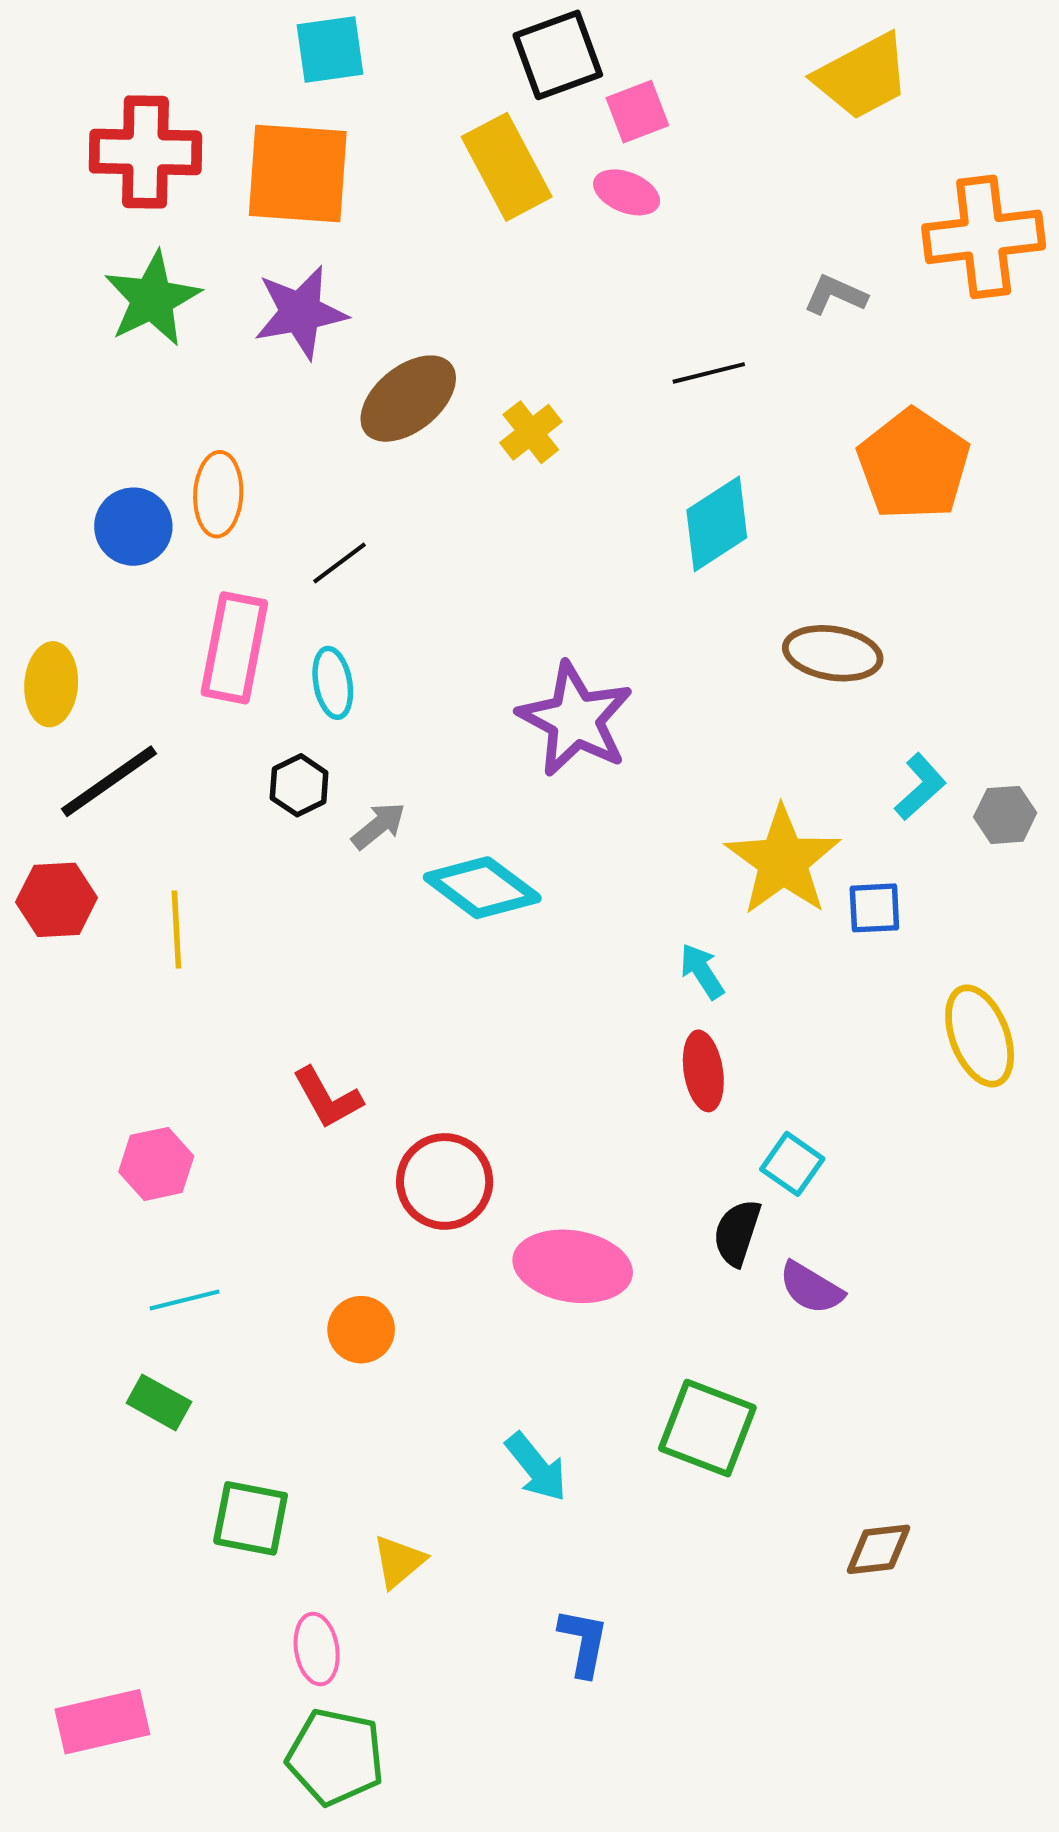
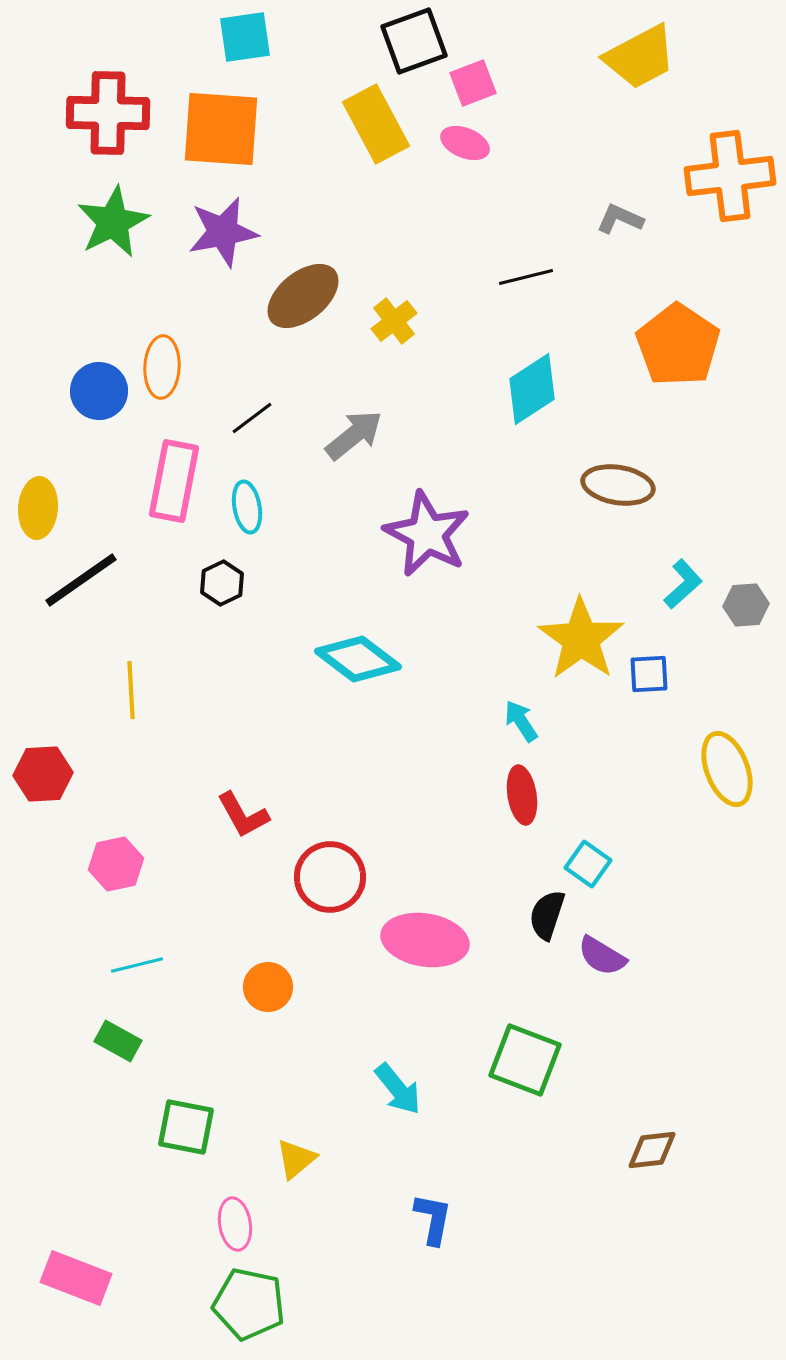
gray arrow: (379, 826) -> (354, 435), moved, size x1.4
red hexagon: (57, 900) -> (43, 774), moved
pink rectangle: (102, 1722) -> (76, 1278), turned 34

